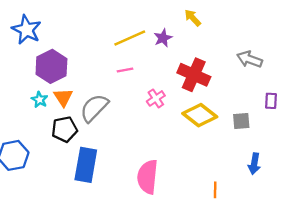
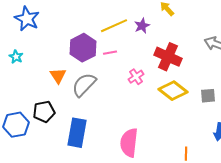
purple hexagon: (51, 66) -> (83, 48), moved
cyan star: (40, 100) -> (16, 57), moved
black pentagon: (64, 129) -> (44, 112), moved

